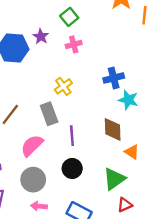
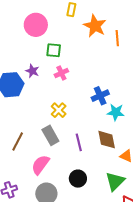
green square: (69, 17) -> (54, 50), turned -35
purple line: (72, 136) -> (79, 142), moved

